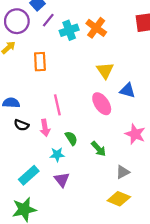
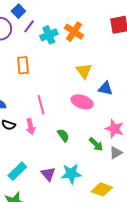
pink ellipse: (102, 104) -> (82, 102), turned -35
green semicircle: (71, 138) -> (63, 135), moved
green arrow: (99, 149) -> (96, 144), moved
cyan star: (57, 155) -> (71, 174), moved, size x1.5
gray triangle: (123, 172) -> (116, 153), moved

